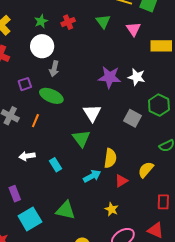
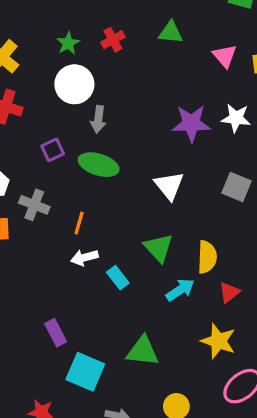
green triangle: (103, 21) -> (171, 32), turned -42
pink triangle: (133, 29) -> (225, 56), moved
orange line: (35, 121) -> (79, 223), moved
green triangle: (81, 139) -> (159, 248), moved
white arrow: (27, 156) -> (84, 258), moved
yellow star: (112, 209) -> (218, 341), size x1.5
cyan square: (30, 219) -> (85, 372), turned -30

